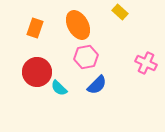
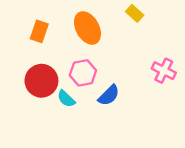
pink hexagon: (86, 57) -> (83, 73), moved

